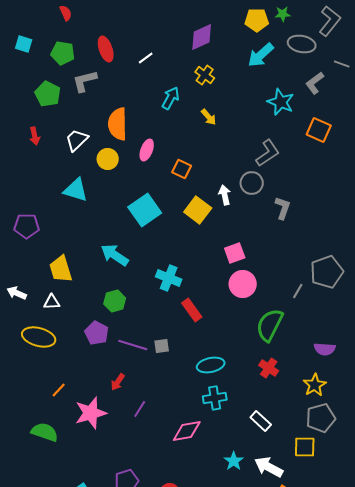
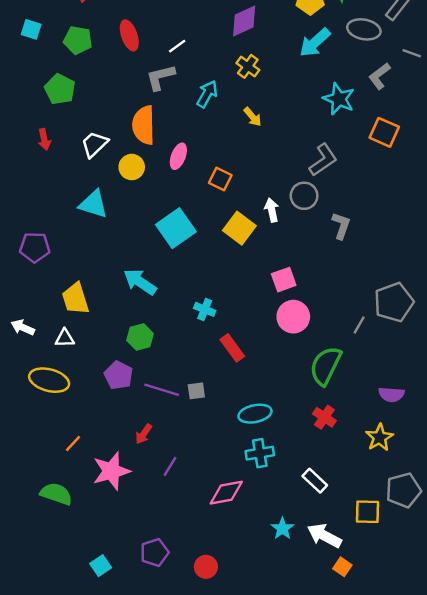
gray L-shape: (85, 81) -> (160, 77), moved
cyan cross: (169, 278) -> (205, 309), size x0.7
gray pentagon: (321, 418) -> (403, 490), moved

